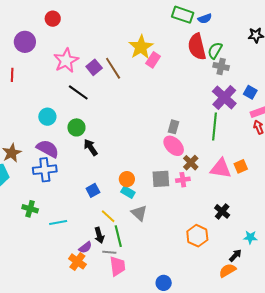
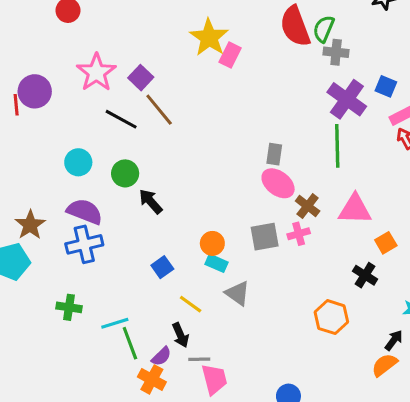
purple circle: (25, 42) -> (35, 91), moved
brown line: (113, 68) -> (159, 110), moved
orange square: (241, 166) -> (386, 243), moved
green line: (118, 236) -> (130, 343), moved

